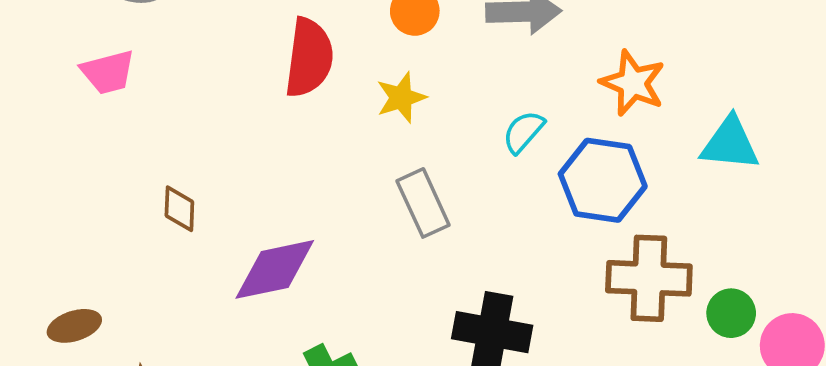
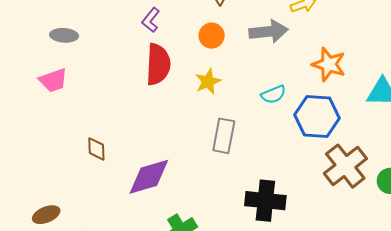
cyan semicircle: (523, 132) -> (273, 94), turned -150
gray rectangle: (423, 203) -> (224, 136), turned 40
brown cross: (649, 278) -> (345, 166), turned -36

